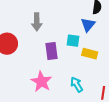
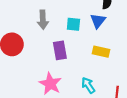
cyan square: (73, 41) -> (73, 24), moved

